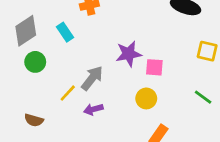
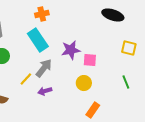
cyan rectangle: (65, 32) -> (38, 40), moved, size x1.6
green line: (203, 97) -> (126, 82), turned 32

